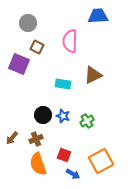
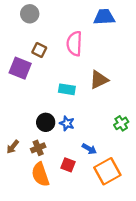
gray circle: (28, 23) -> (30, 14), moved
green cross: (87, 121) -> (121, 123), moved
blue arrow: (73, 174) -> (89, 149), moved

